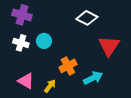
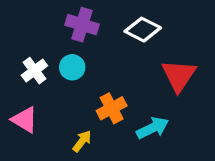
purple cross: (22, 15) -> (82, 25), moved
white cross: (21, 43) -> (34, 71), turned 35
pink triangle: (26, 81) -> (25, 120), moved

